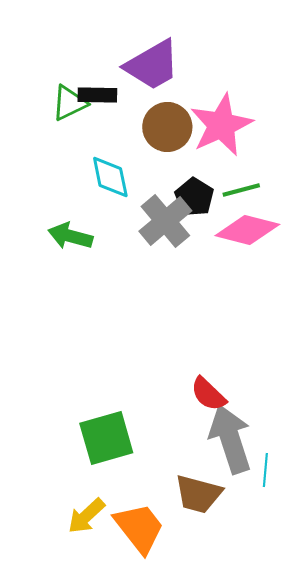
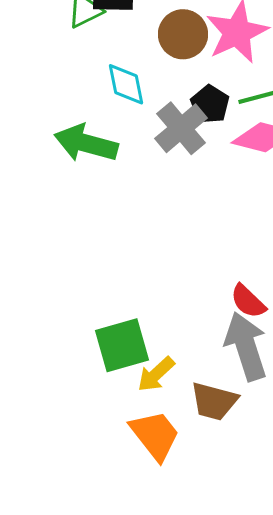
green arrow: (70, 236) -> (86, 143), size x1.4
red semicircle: (208, 394) -> (248, 301), moved
yellow arrow: (86, 516) -> (156, 374), moved

